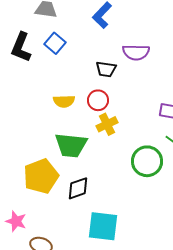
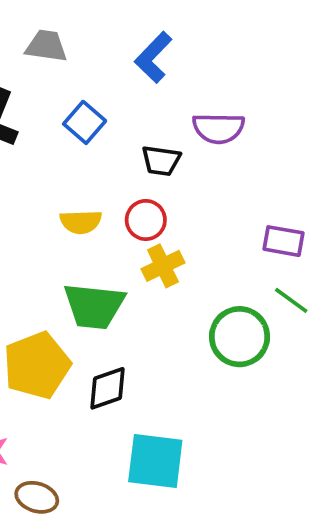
blue square: (55, 43) -> (85, 122), moved

